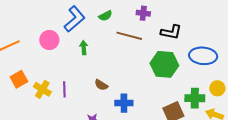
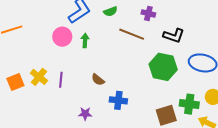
pink circle: (49, 40) -> (62, 37), moved
orange square: (19, 79) -> (15, 82), moved

